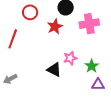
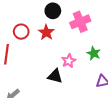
red circle: (30, 12) -> (21, 32), moved
green star: (92, 66) -> (94, 53), moved

